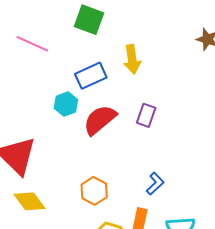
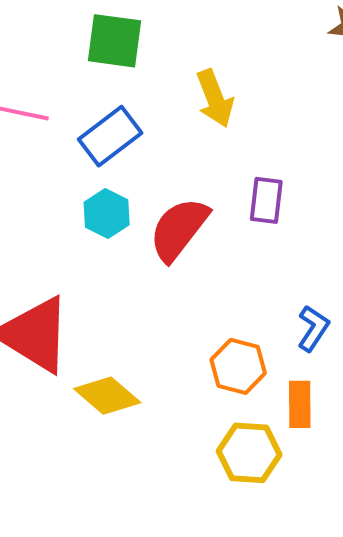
blue rectangle: (91, 76) -> (110, 136), moved
orange hexagon: (94, 191) -> (238, 366), moved
yellow diamond: (29, 201) -> (107, 396), moved

